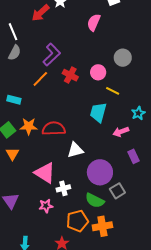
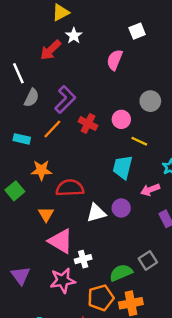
gray semicircle: (15, 53) -> (32, 98), moved
cyan rectangle: (14, 100) -> (22, 139), moved
orange star: (29, 126) -> (41, 170), moved
orange triangle: (12, 154) -> (46, 214), moved
purple circle: (100, 172) -> (121, 208), moved, size x0.6
green semicircle: (95, 200) -> (121, 273), turned 132
pink star: (46, 206) -> (63, 281), size x1.5

